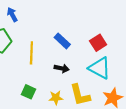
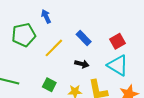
blue arrow: (12, 15) -> (46, 16), moved
yellow line: (31, 53) -> (54, 48), turned 40

